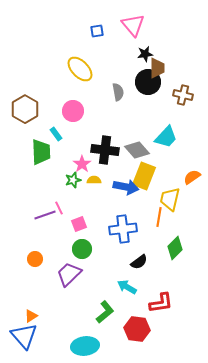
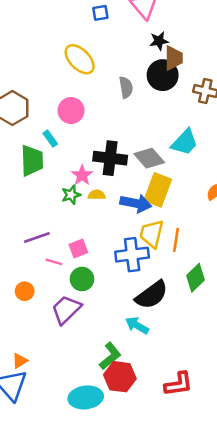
yellow trapezoid: (170, 199) -> (152, 234), moved
pink line: (59, 208) -> (54, 262), moved, turned -48
black semicircle: (139, 262) -> (152, 295), size x1.6
red L-shape: (161, 303) -> (178, 384), moved
red hexagon: (137, 329) -> (120, 377), moved

